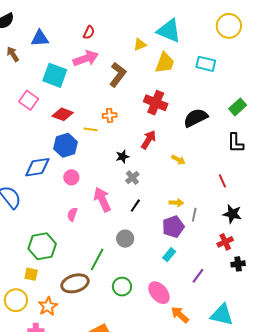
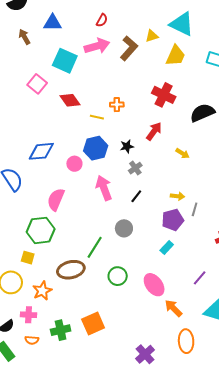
brown L-shape: (118, 75) -> (129, 48), moved
red diamond: (63, 114) -> (70, 100), turned 30
blue hexagon: (65, 145) -> (96, 148), moved
pink semicircle: (72, 214) -> (56, 199), moved, size x1.6
purple line: (198, 276) -> (200, 278), moved

